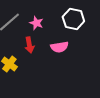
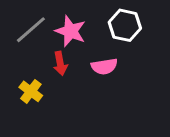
pink star: (36, 23) -> (71, 31), size x1.5

